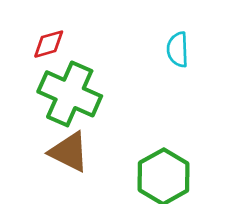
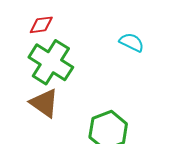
cyan semicircle: (178, 50) -> (132, 42), turned 110

